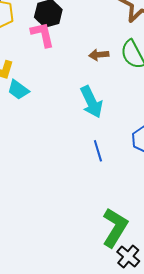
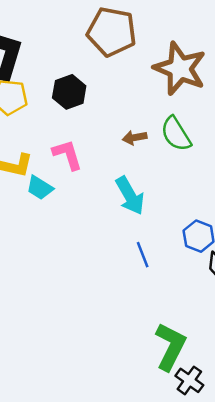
pink L-shape: (43, 34) -> (67, 155), moved

